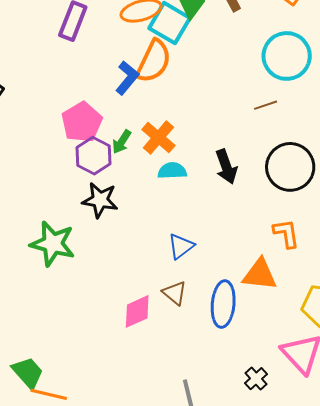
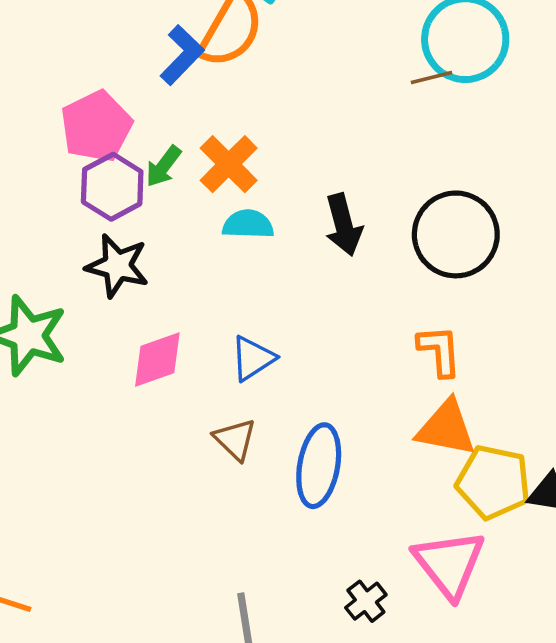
brown line: (266, 105) -> (431, 77), moved
orange triangle: (260, 275) -> (446, 428), moved
pink diamond: (137, 311) -> (157, 360), moved

